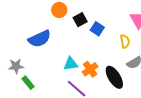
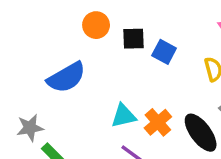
black square: (80, 20) -> (133, 39), turned 32

